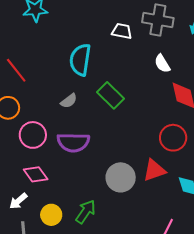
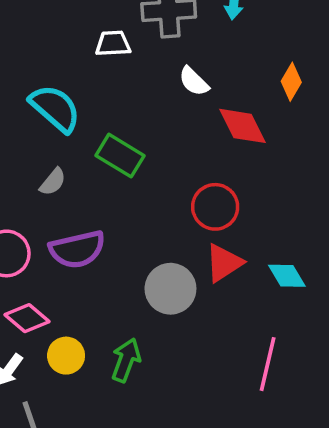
cyan semicircle: (80, 60) -> (55, 108), turned 136
red circle: (173, 138) -> (215, 207), moved
yellow circle: (51, 215) -> (66, 356), moved

